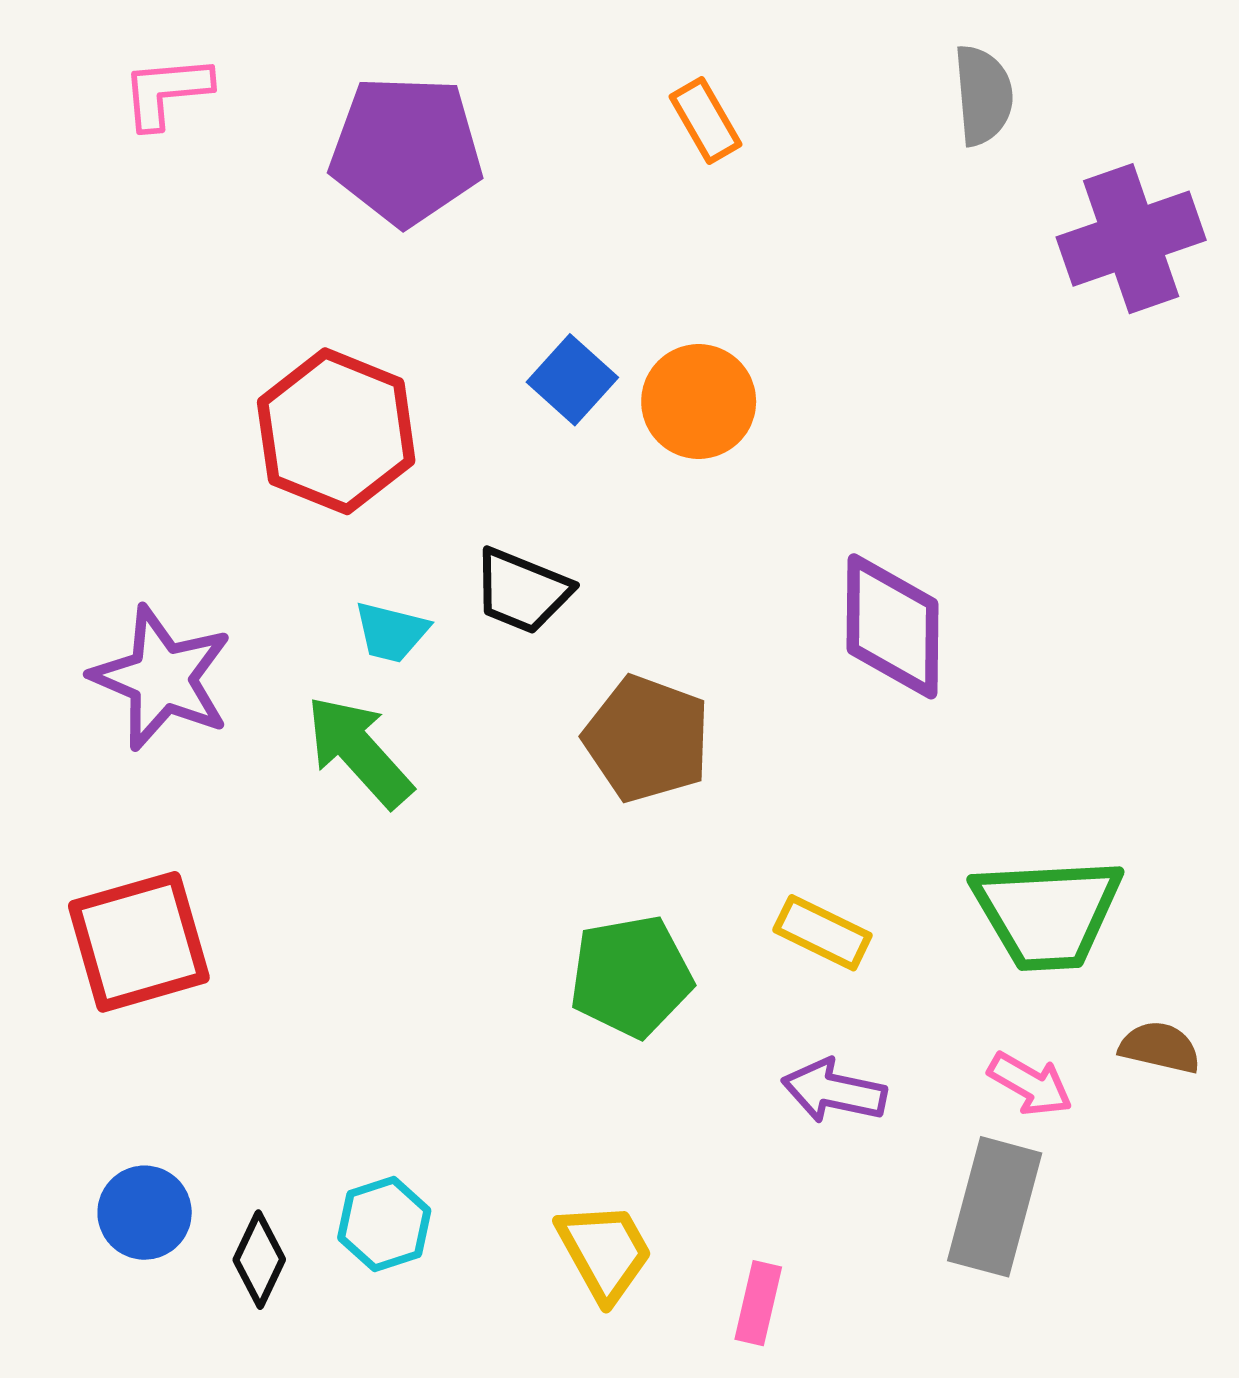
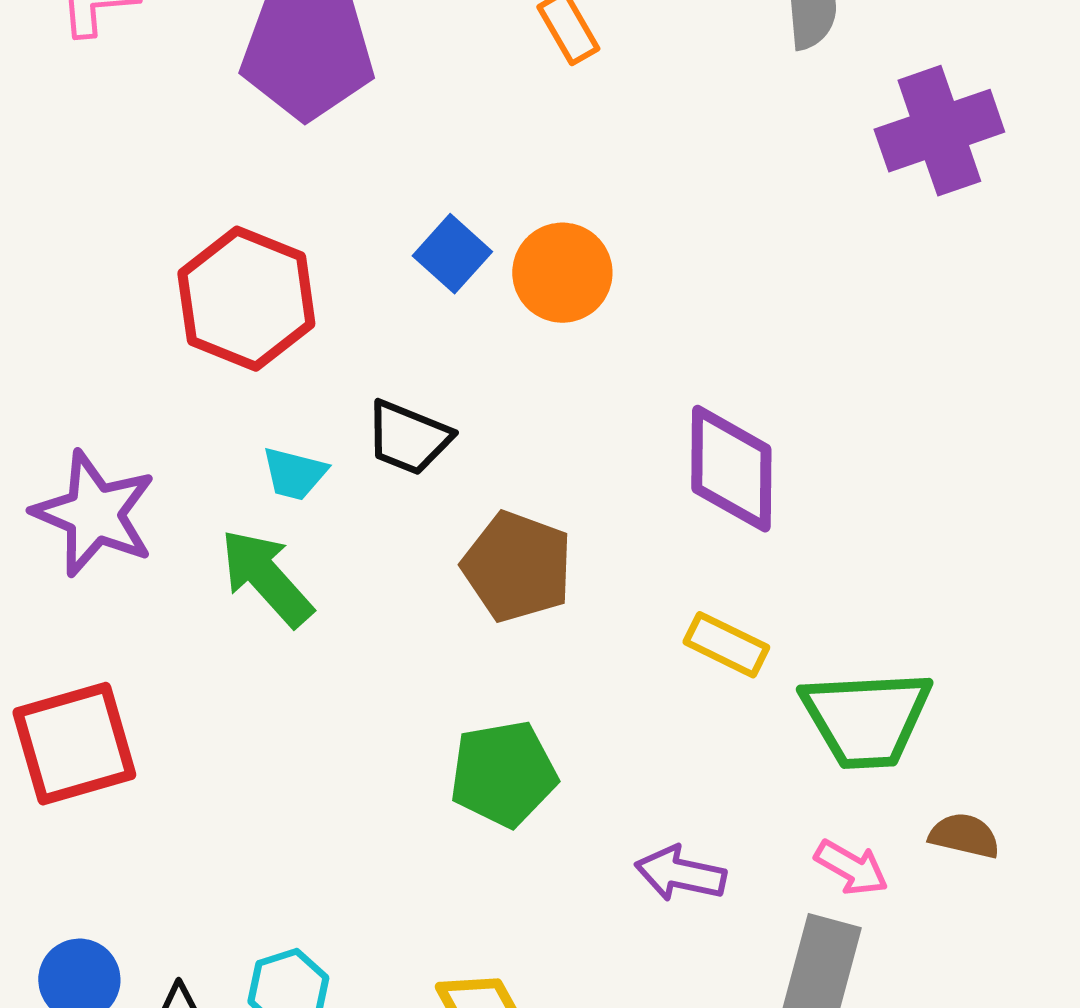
yellow rectangle: (823, 933) -> (726, 645), moved

